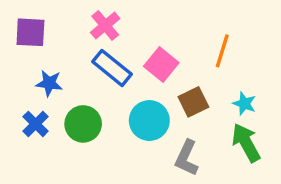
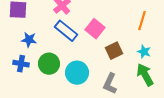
orange line: (222, 51) -> (142, 21), moved
cyan circle: (149, 121) -> (77, 73), moved
blue cross: (36, 124) -> (21, 64), turned -35

